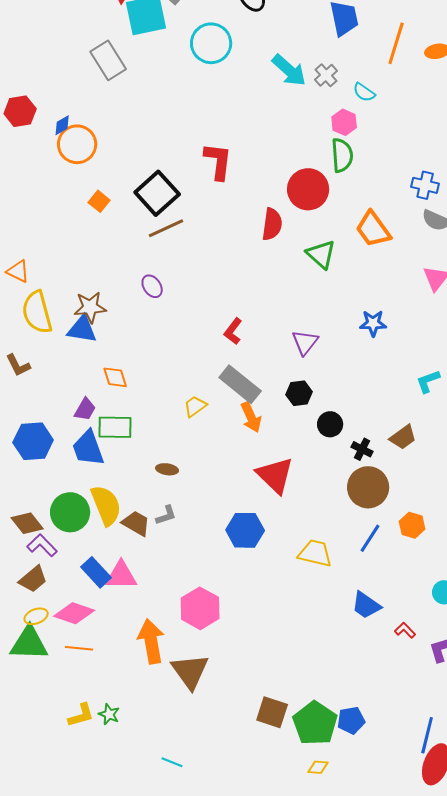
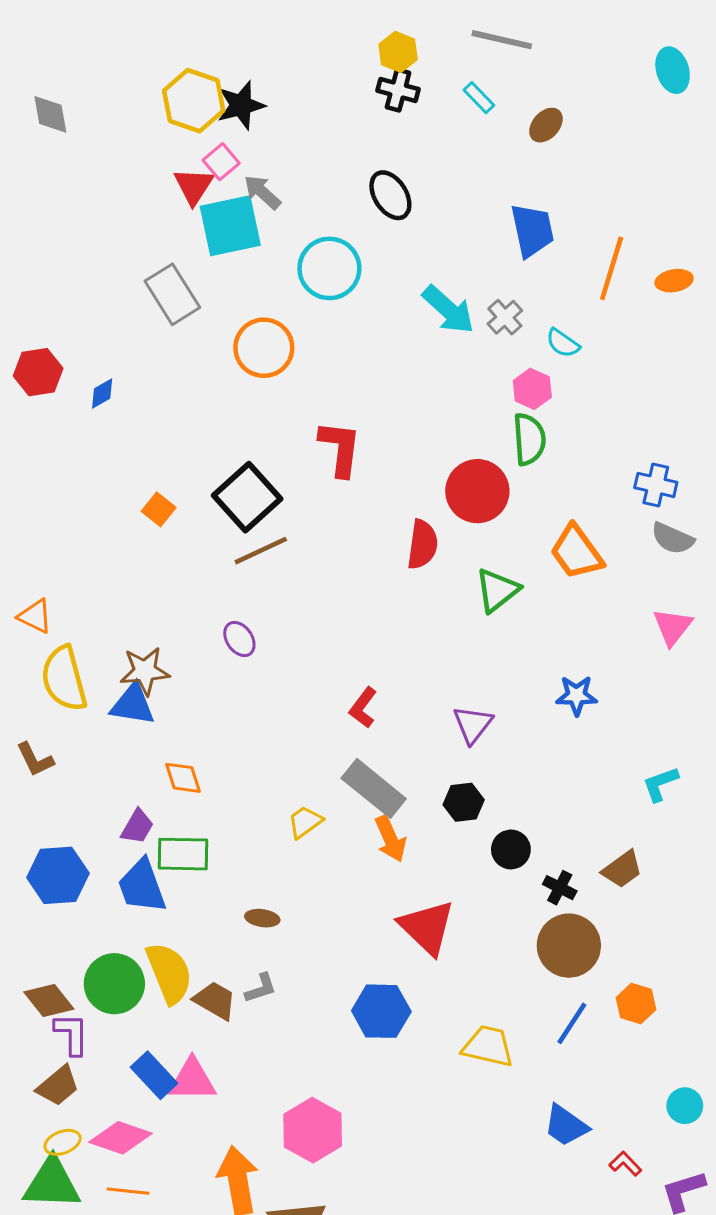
orange circle: (77, 144) -> (264, 348), moved
green triangle: (321, 254) -> (497, 590), turned 40
purple L-shape: (42, 545) -> (72, 1034), turned 44

